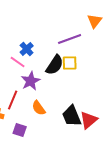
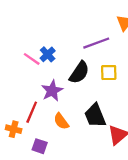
pink line: (18, 62) -> (32, 59), moved
yellow square: (70, 63) -> (109, 73), moved
black trapezoid: (72, 116) -> (95, 116), moved

